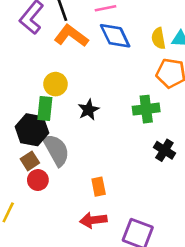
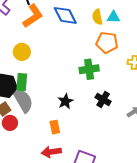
orange L-shape: (71, 36) -> (33, 16), turned 110
green rectangle: (45, 108) -> (22, 82), moved
black star: (89, 110) -> (65, 101), moved

